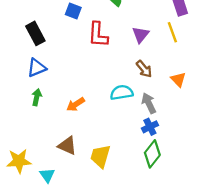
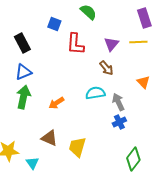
yellow line: (172, 32) -> (138, 42), turned -72
brown arrow: (144, 69) -> (106, 68), moved
green arrow: (37, 97) -> (23, 97), size x1.6
green diamond: (152, 154) -> (133, 159), moved

